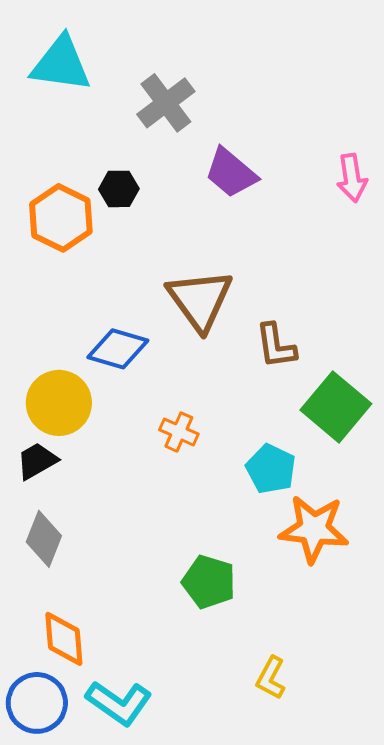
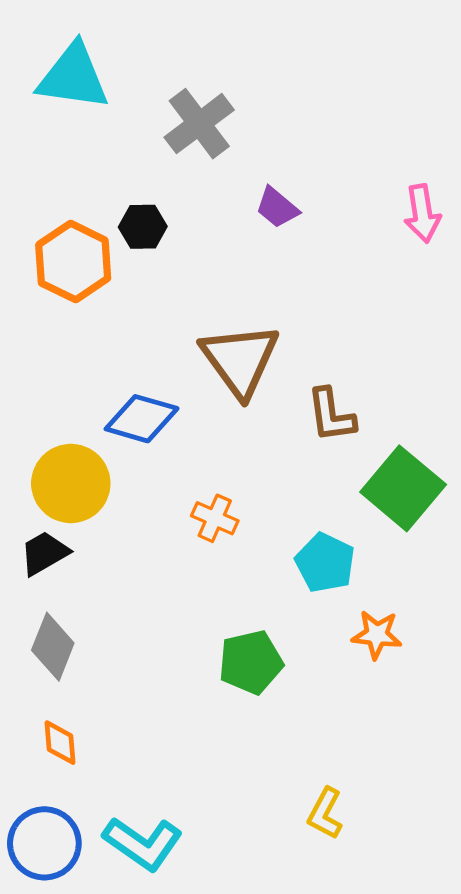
purple trapezoid: (231, 173) -> (277, 208), size x0.7
orange star: (314, 529) -> (377, 635), size x0.6
green pentagon: (209, 582) -> (251, 662), moved, turned -30
orange diamond: (64, 639) -> (60, 743), moved, size x0.7

